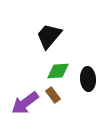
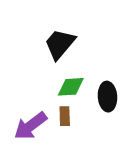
brown rectangle: (53, 95) -> (65, 116), turned 35

